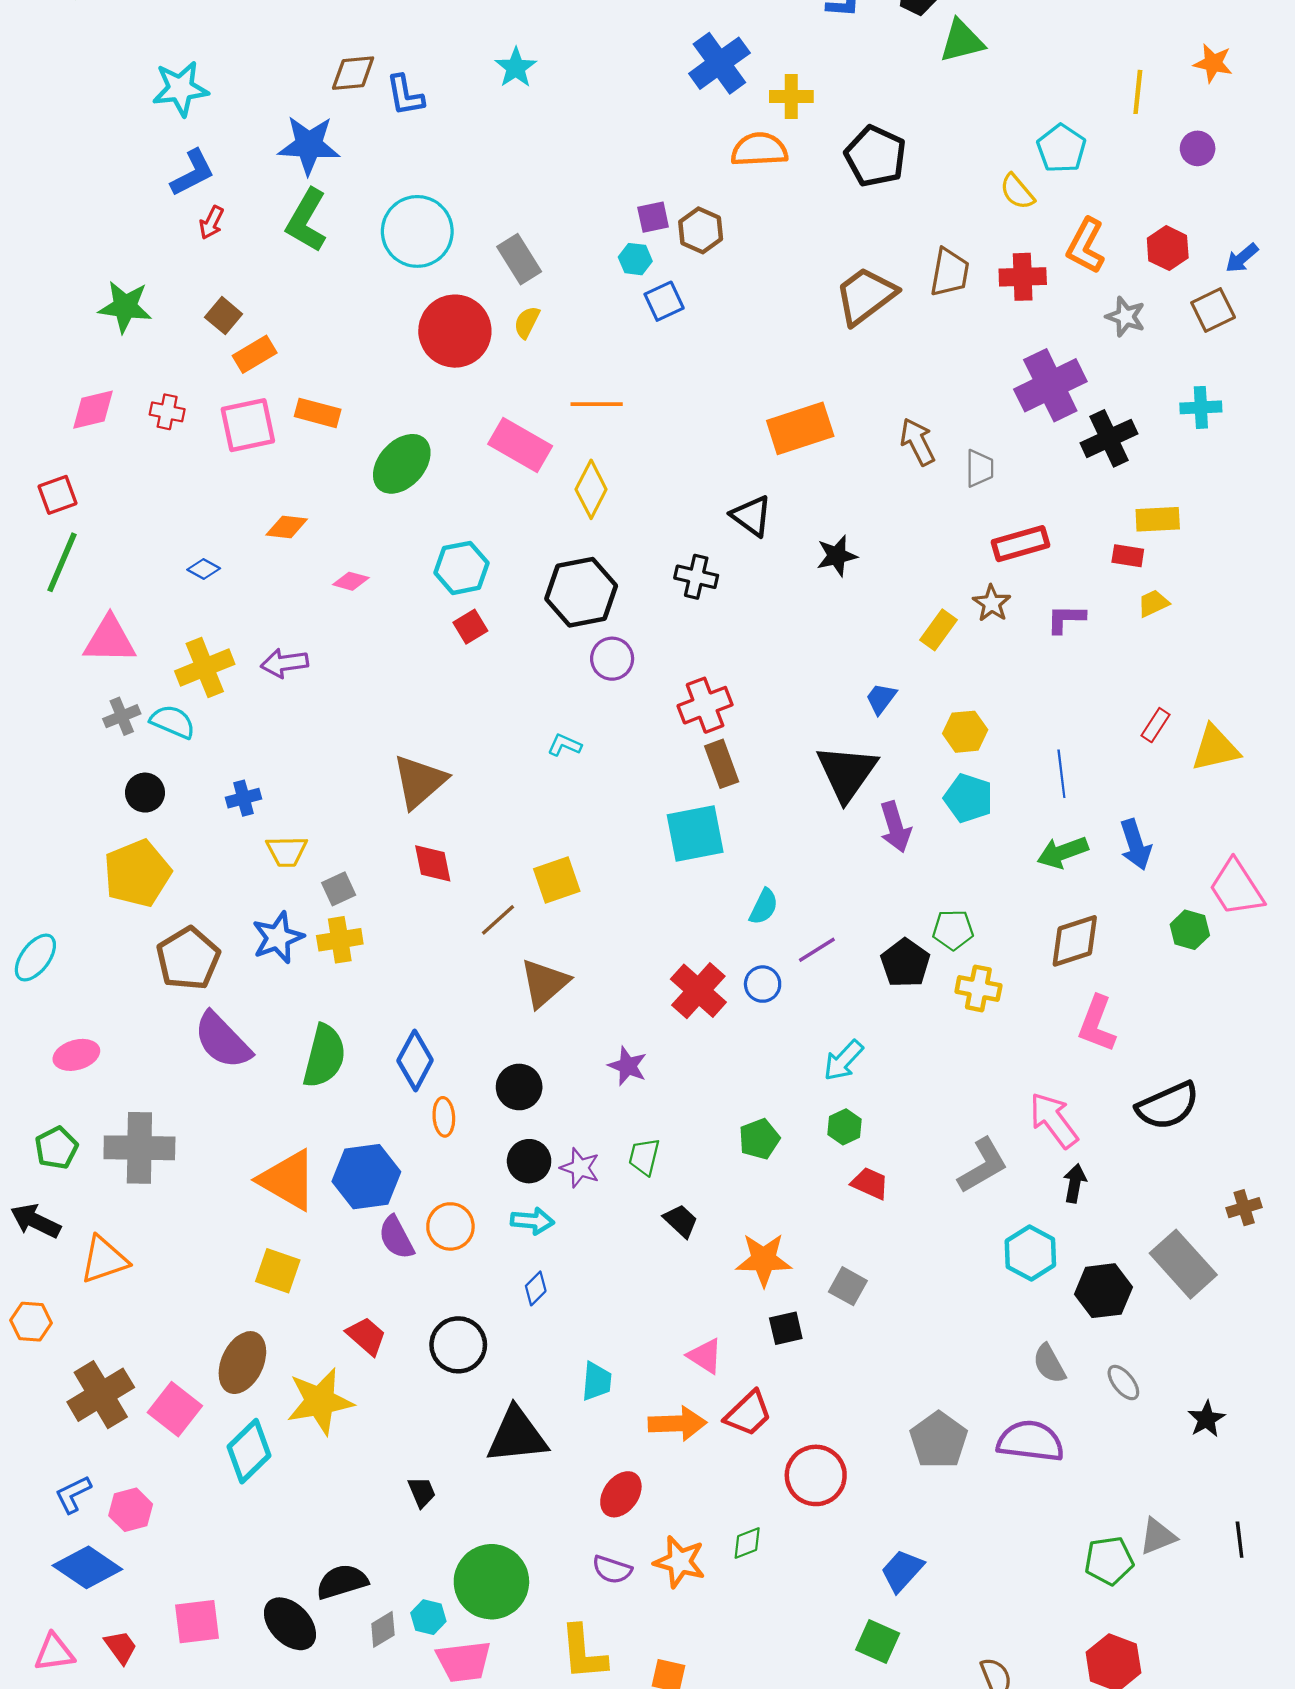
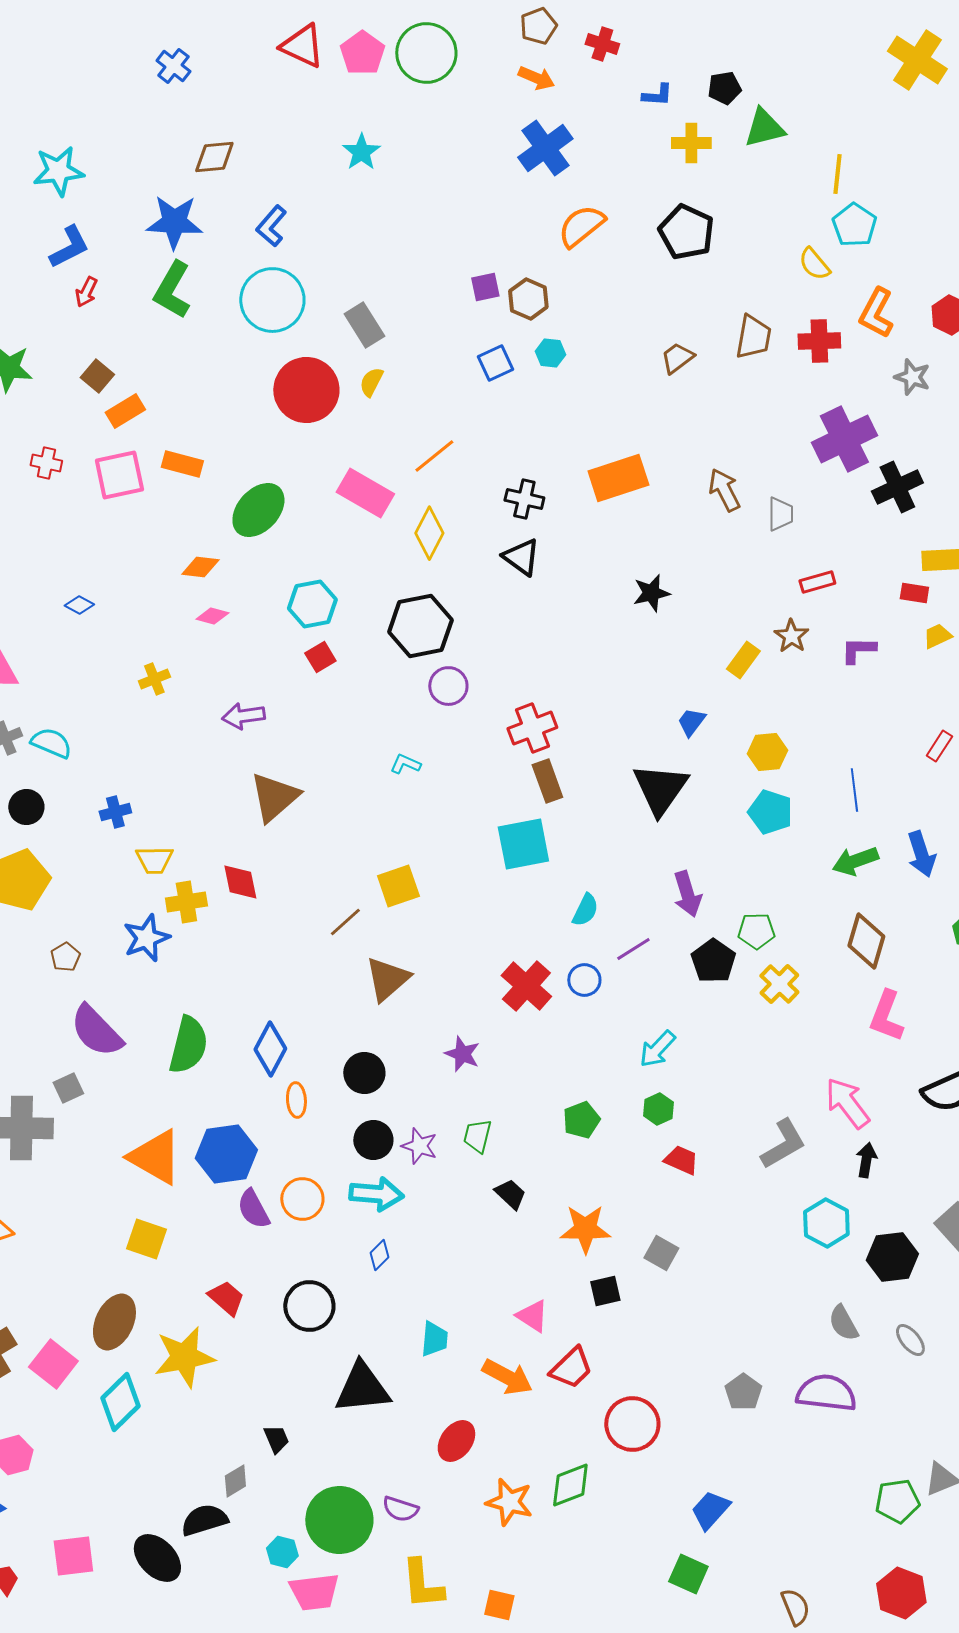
yellow line: (1138, 92) -> (837, 174), moved
blue L-shape: (405, 95) -> (271, 226), moved, turned 51
yellow cross: (791, 96) -> (691, 143), moved
orange semicircle: (759, 150) -> (581, 226), turned -36
cyan hexagon: (635, 259) -> (550, 353), moved
brown trapezoid: (866, 296) -> (677, 358), size x0.6
orange line: (597, 404) -> (434, 456), turned -39
black triangle: (752, 516) -> (521, 557), moved
orange diamond: (287, 527) -> (200, 567), moved
red rectangle: (1020, 544) -> (817, 582), size x0.7
black cross: (696, 577) -> (524, 499), moved
purple arrow: (284, 663) -> (243, 716), moved
yellow cross: (205, 668) -> (154, 679), moved, size x0.6
purple arrow: (895, 827) -> (687, 894), moved
red diamond: (433, 863) -> (240, 882), moved
gray square: (339, 889) -> (68, 1088), moved
yellow cross: (340, 940) -> (186, 902), moved
brown diamond: (1075, 941) -> (866, 941), turned -56
brown pentagon: (188, 959) -> (65, 957), size x0.5
yellow cross: (978, 988) -> (779, 984), turned 33
cyan arrow: (532, 1221) -> (376, 1194), size x1.4
orange arrow: (677, 1423) -> (507, 1377), turned 30
gray pentagon: (939, 1440) -> (743, 1392), size x0.7
green diamond: (747, 1543) -> (570, 1485), size x1.5
purple semicircle: (612, 1570) -> (400, 1509), moved
gray diamond: (383, 1629) -> (235, 1481), moved

